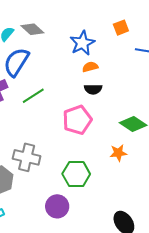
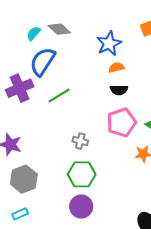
pink pentagon: (77, 120) -> (121, 122), moved
gray cross: (27, 157) -> (80, 141), moved, size x0.6
green hexagon: (76, 174) -> (82, 174), moved

